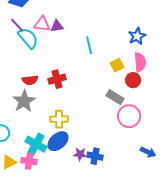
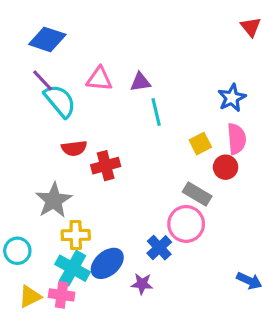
pink triangle: (42, 24) -> (99, 79), moved
purple triangle: (57, 26) -> (140, 82), moved
red semicircle: (30, 80) -> (74, 148), moved
pink circle: (129, 116) -> (186, 224), moved
yellow cross: (59, 119) -> (76, 235), moved
blue cross: (95, 156) -> (159, 248), moved, turned 35

